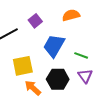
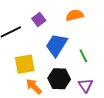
green line: (81, 55) -> (83, 56), turned 40
purple triangle: (85, 76) -> (85, 85), moved

